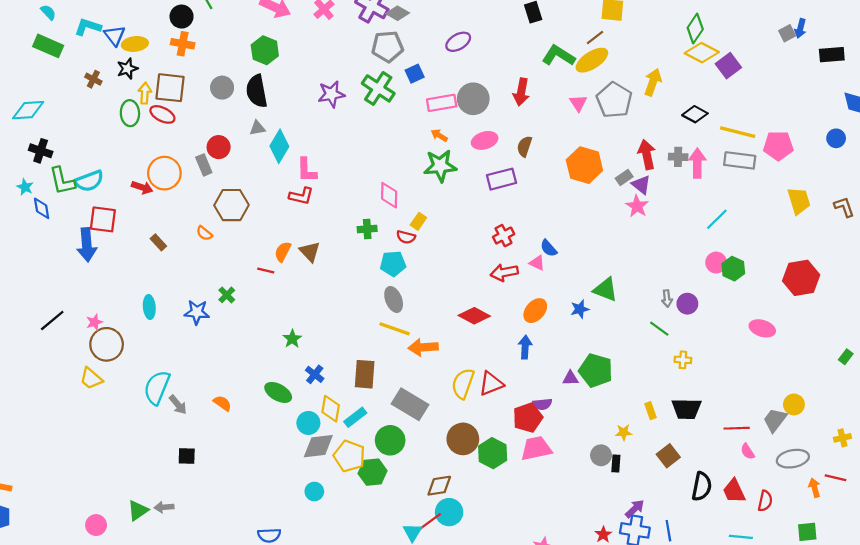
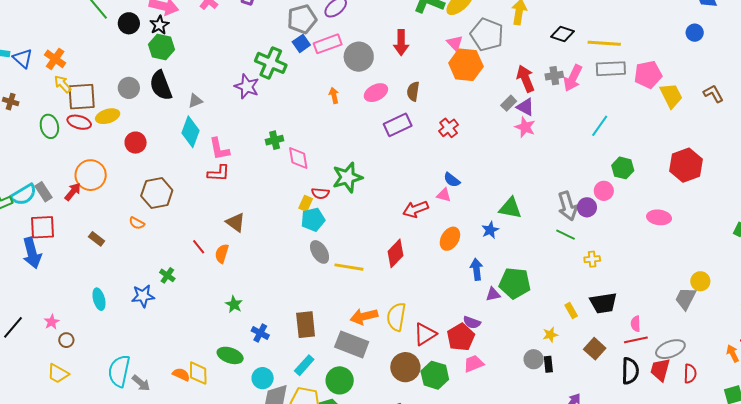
black circle: (182, 17) -> (129, 23), moved
yellow ellipse: (135, 44) -> (108, 116), moved
orange cross: (183, 44) -> (55, 59), moved, turned 35
gray pentagon: (387, 47) -> (302, 19), moved
black star: (127, 69) -> (159, 25), moved
yellow arrow: (145, 93) -> (63, 84), moved, turned -36
purple star: (331, 94) -> (247, 86), moved, turned -30
pink rectangle: (442, 103) -> (328, 44), moved
gray triangle: (257, 128) -> (195, 101), moved
orange arrow: (439, 135) -> (334, 95), turned 56
pink pentagon: (778, 146) -> (648, 75), moved
pink arrow: (697, 163) -> (573, 78), turned -144
gray rectangle: (204, 165) -> (43, 192), moved
orange hexagon: (584, 165) -> (466, 65), moved
green star: (440, 166) -> (347, 177), moved
red arrow: (142, 187) -> (73, 192), turned -60
yellow rectangle: (418, 221) -> (306, 203), moved
green cross: (367, 229) -> (275, 140), moved
red cross: (504, 236) -> (449, 128), moved
orange semicircle: (283, 252) -> (222, 254), moved
pink circle: (716, 263) -> (604, 191), moved
red line: (266, 270) -> (199, 247), turned 49
gray arrow: (667, 299) -> (568, 206), size x1.8
red diamond: (474, 316) -> (395, 253), turned -64
yellow line: (395, 329) -> (349, 267), moved
brown circle: (107, 344) -> (66, 340), size x0.5
orange arrow: (423, 347) -> (364, 316), moved
blue arrow: (525, 347) -> (476, 269), moved
red triangle: (491, 384) -> (425, 334), moved
purple semicircle: (542, 404) -> (472, 322), turned 36
yellow diamond: (331, 409) -> (198, 373), moved
red line: (737, 428) -> (636, 340), moved
pink trapezoid: (536, 448) -> (474, 364), size x0.7
pink semicircle: (748, 451) -> (636, 324), moved, turned 42
gray ellipse: (793, 459) -> (670, 349), moved
red trapezoid: (734, 491) -> (660, 370), turned 50

